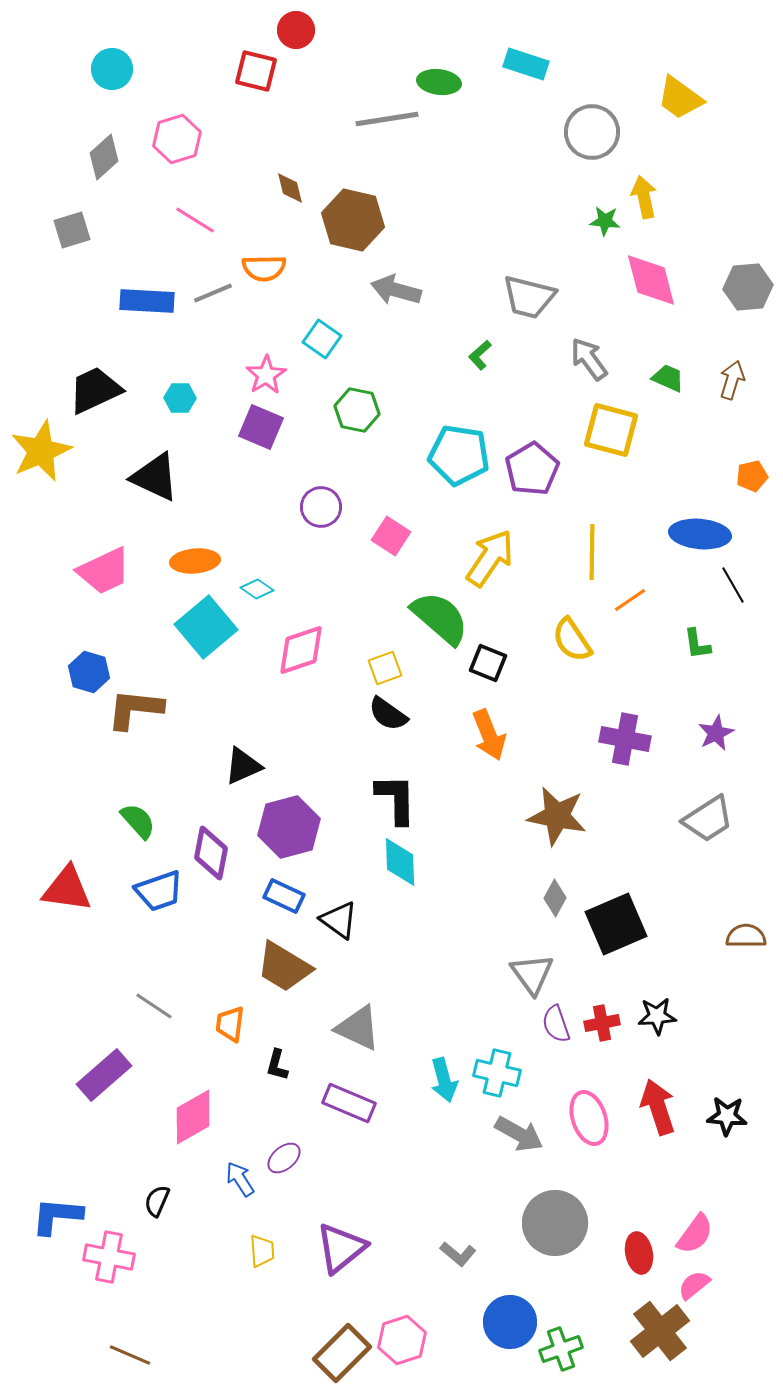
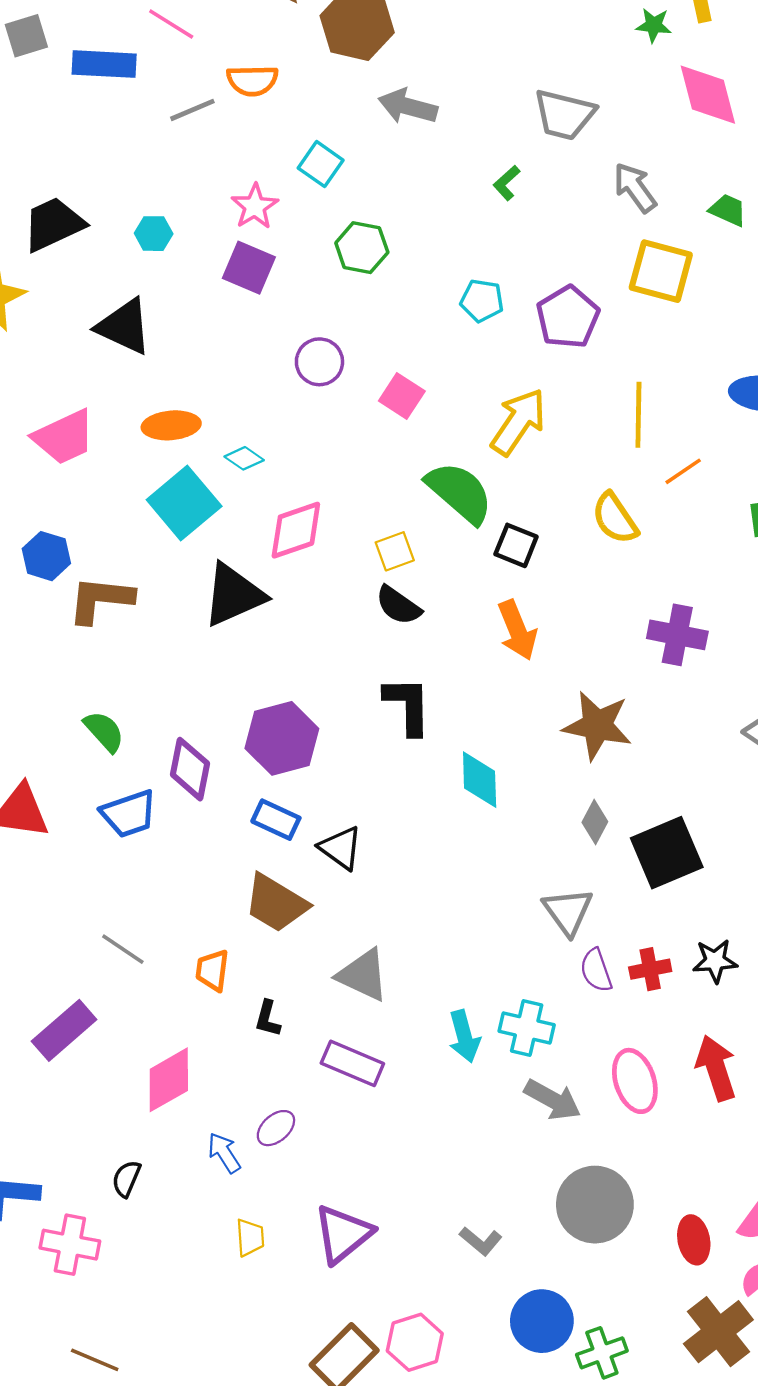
blue rectangle: (147, 301) -> (104, 64), moved
cyan pentagon: (459, 455) -> (482, 301), size x0.6
black triangle: (243, 766) -> (234, 595), moved, size x1.5
cyan diamond: (400, 862) -> (480, 780), moved

